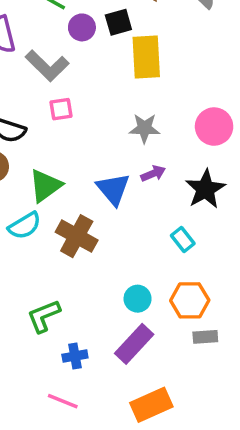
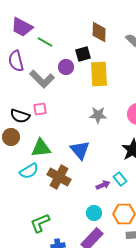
purple circle: (82, 27) -> (66, 67), moved
pink square: (61, 109) -> (40, 109), moved
purple arrow: (153, 173) -> (103, 185), moved
green triangle: (45, 186) -> (41, 148), turned 30

